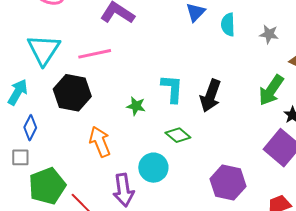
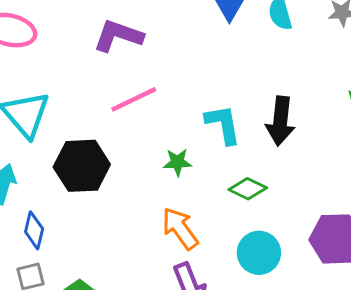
pink line: (95, 54) -> (134, 99), moved
orange arrow: (100, 142) -> (180, 228), moved
cyan circle: (153, 168) -> (259, 253), moved

